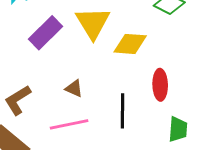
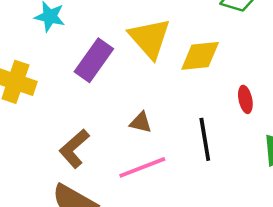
red ellipse: (160, 85) -> (245, 99), size x0.7

